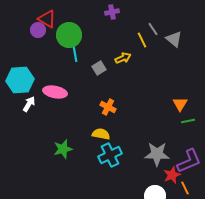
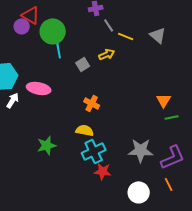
gray line: (153, 29) -> (109, 25), moved
yellow line: (142, 40) -> (126, 36), turned -42
red star: (172, 175) -> (103, 171), moved, turned 30

